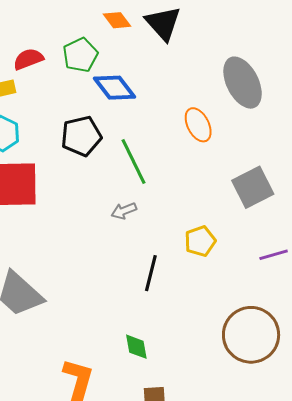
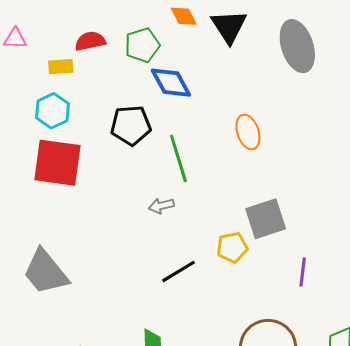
gray ellipse: (243, 83) -> (297, 46), moved
gray square: (253, 187) -> (266, 219), moved
purple line: (274, 255) -> (303, 272), turned -76
black line: (151, 273) -> (179, 271), turned 36

